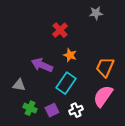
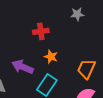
red cross: (60, 30) -> (41, 31), turned 35

